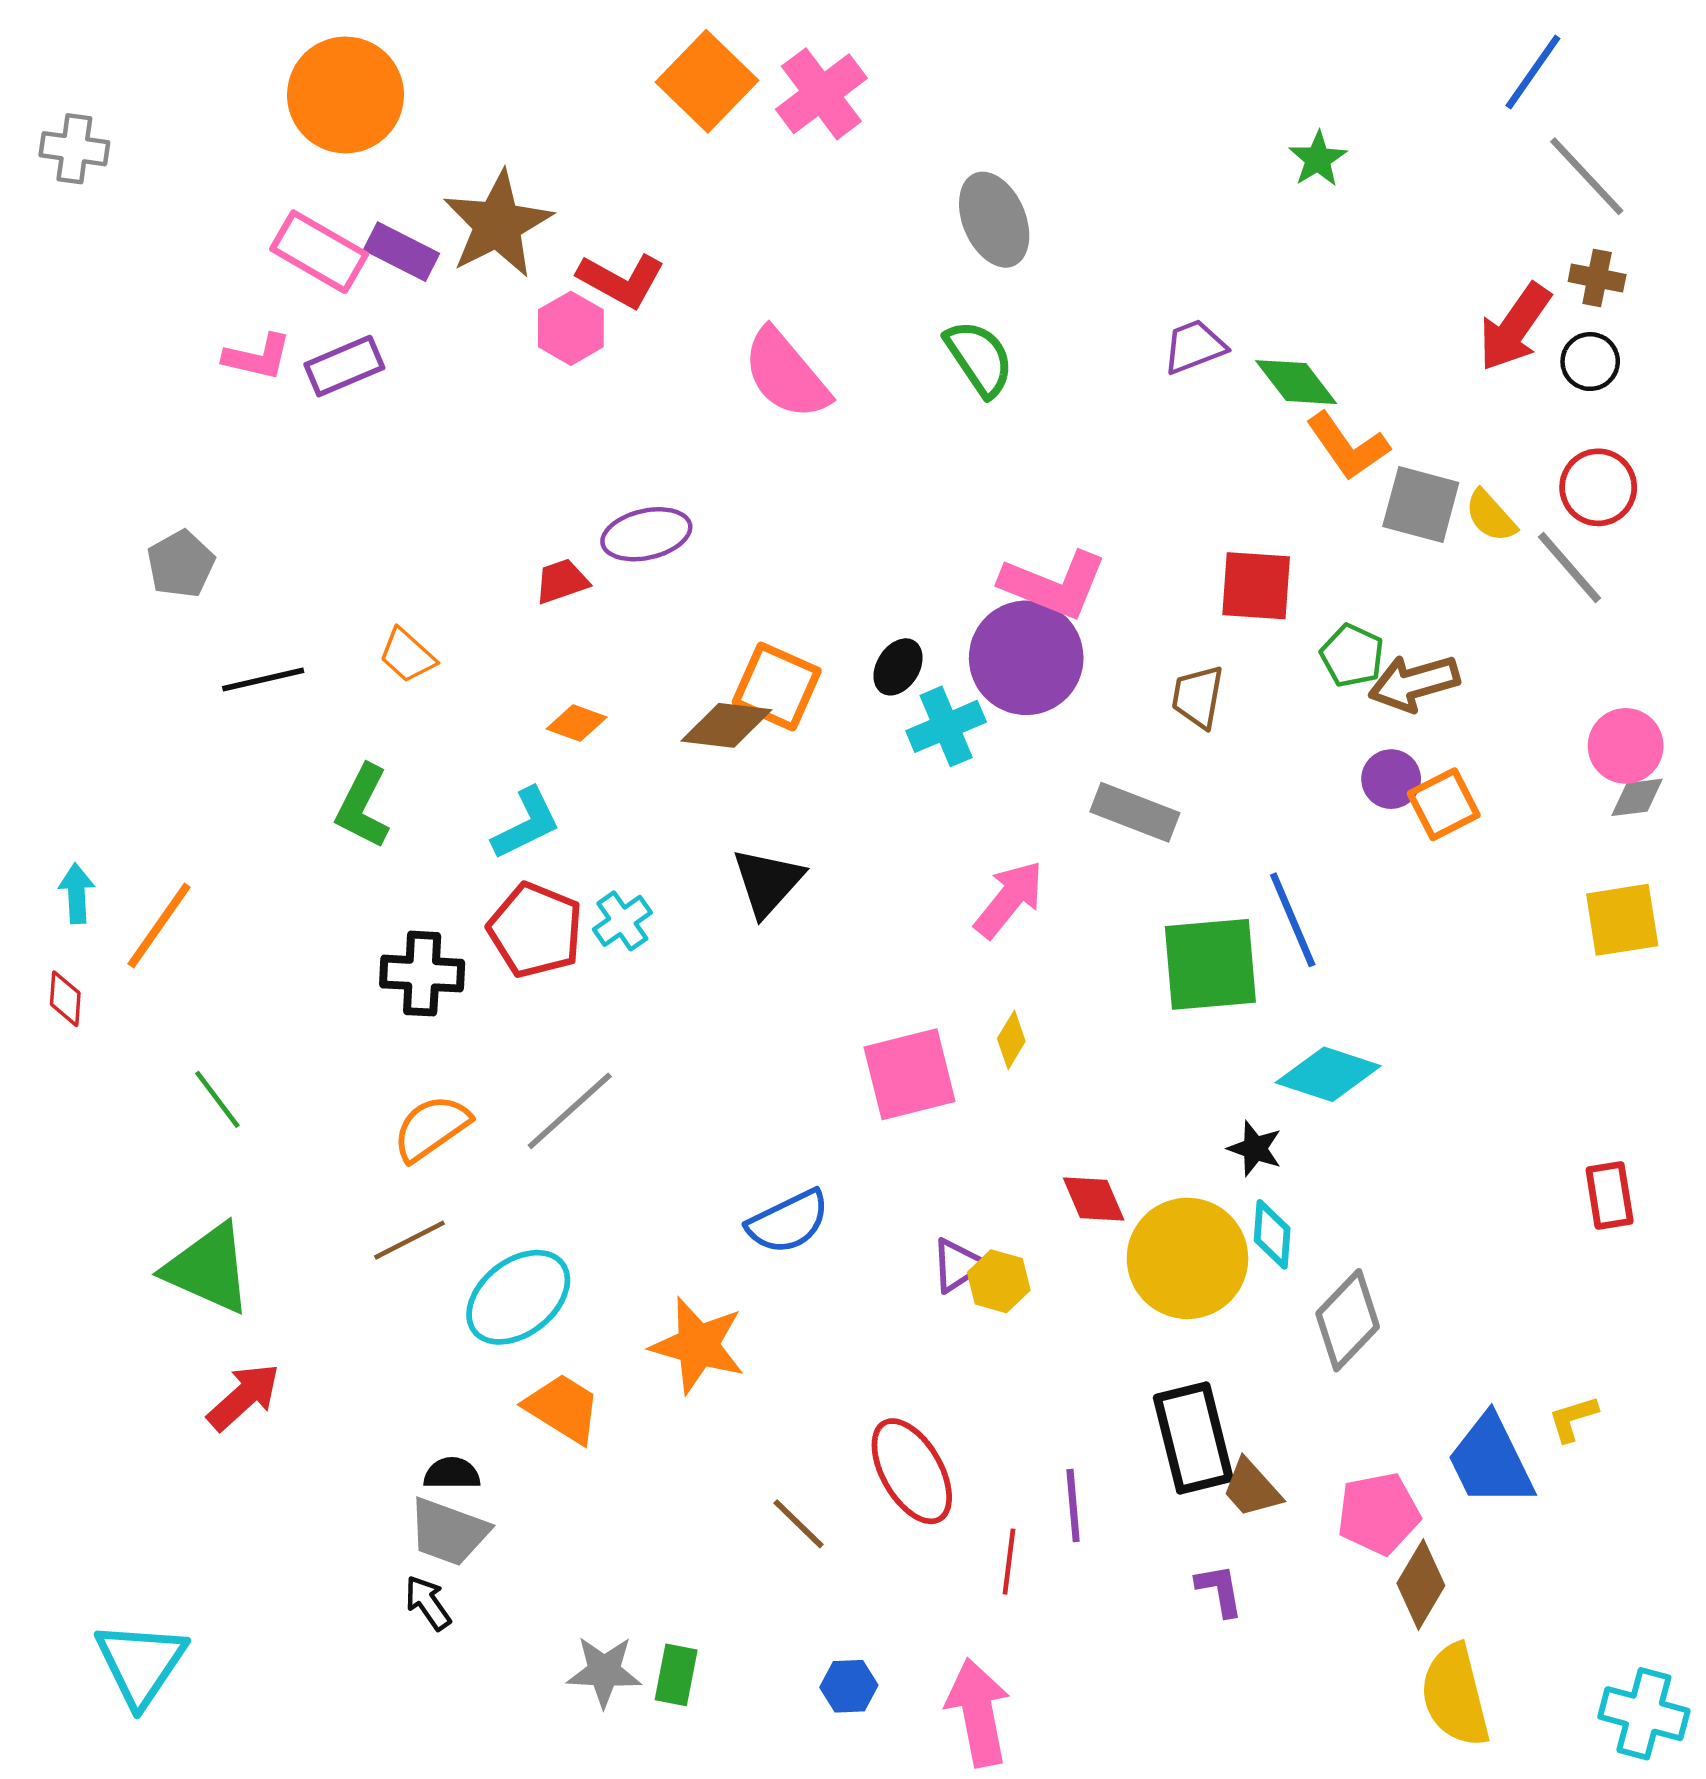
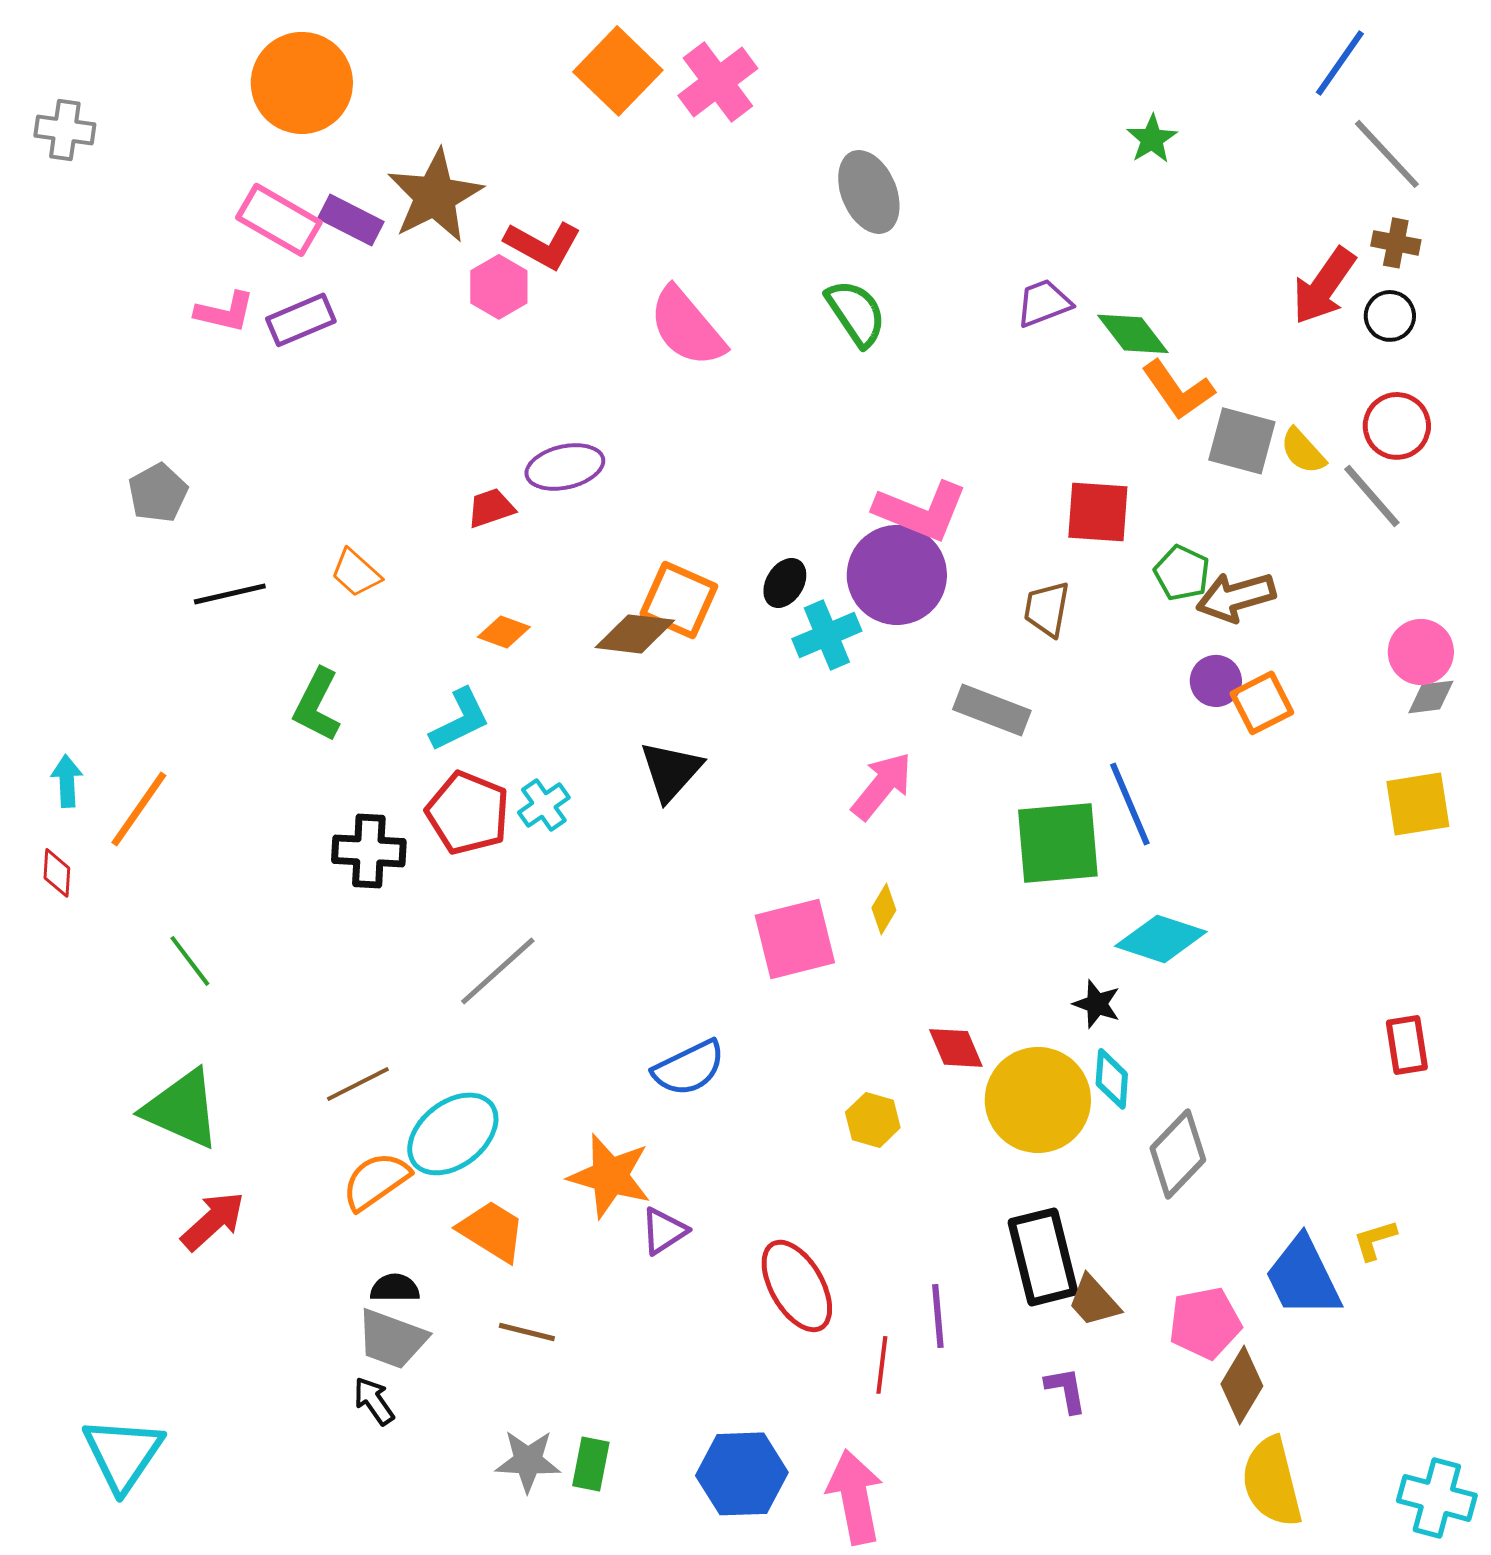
orange semicircle: (431, 1128) -> (376, 1181), moved
purple triangle: (958, 1265) -> (664, 1231), moved
brown line: (799, 1524) -> (527, 1332), moved, turned -30
blue hexagon: (849, 1686) -> (742, 1474), size x1.8

